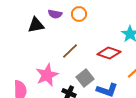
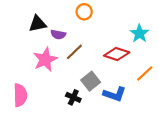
purple semicircle: (55, 14) -> (58, 35), moved
pink star: (47, 75) -> (45, 59), moved

